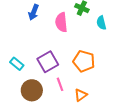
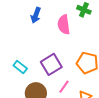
pink line: (60, 84) -> (64, 87), turned 56

